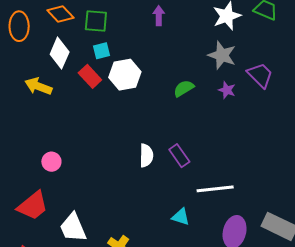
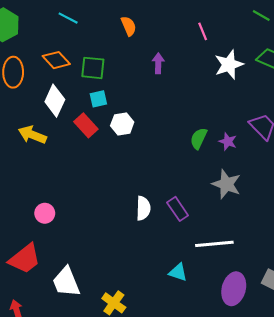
gray star: (222, 55) -> (226, 184), moved
white hexagon: (125, 75) -> (122, 124), size x0.7
green semicircle: (184, 88) -> (199, 138), moved, turned -35

